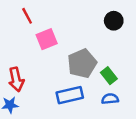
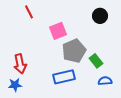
pink square: (47, 39) -> (58, 31), moved
blue semicircle: (110, 99) -> (105, 81), moved

